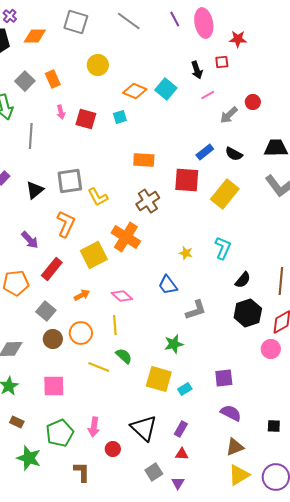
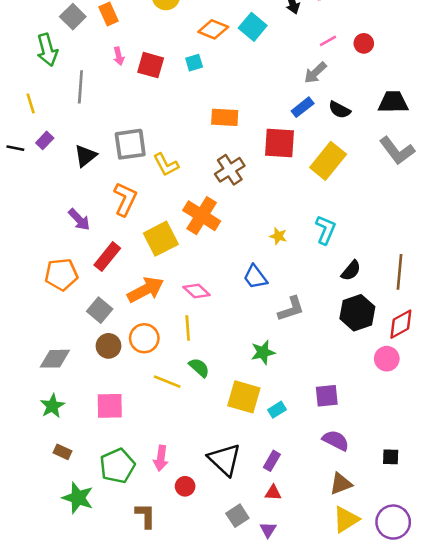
pink line: (208, 95) -> (328, 41), moved
gray arrow: (229, 115) -> (315, 73), moved
orange arrow: (82, 295) -> (146, 290), size x1.8

